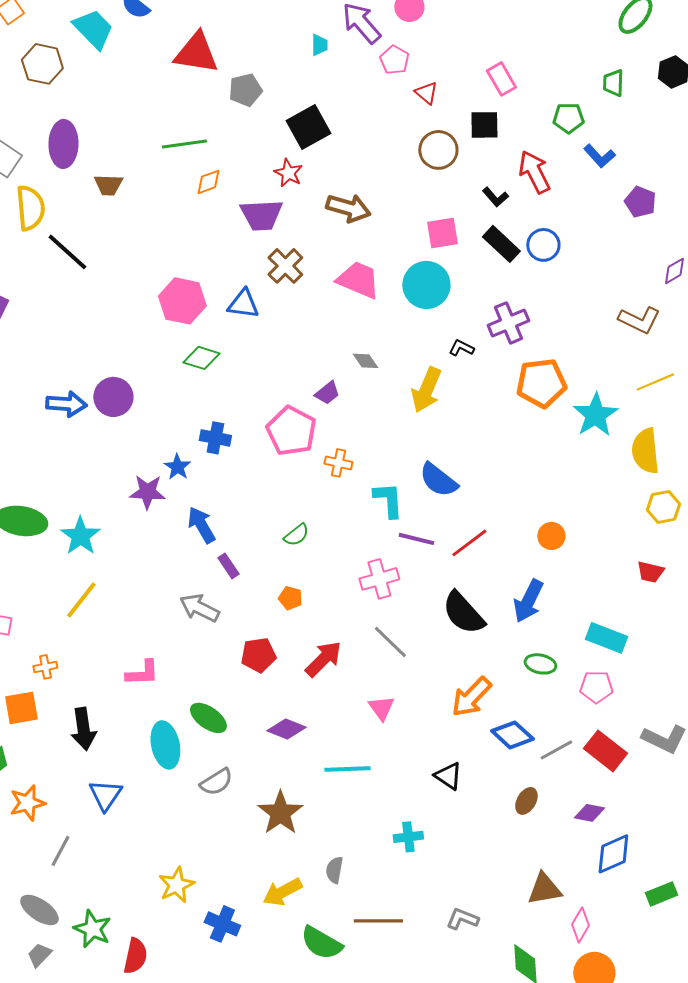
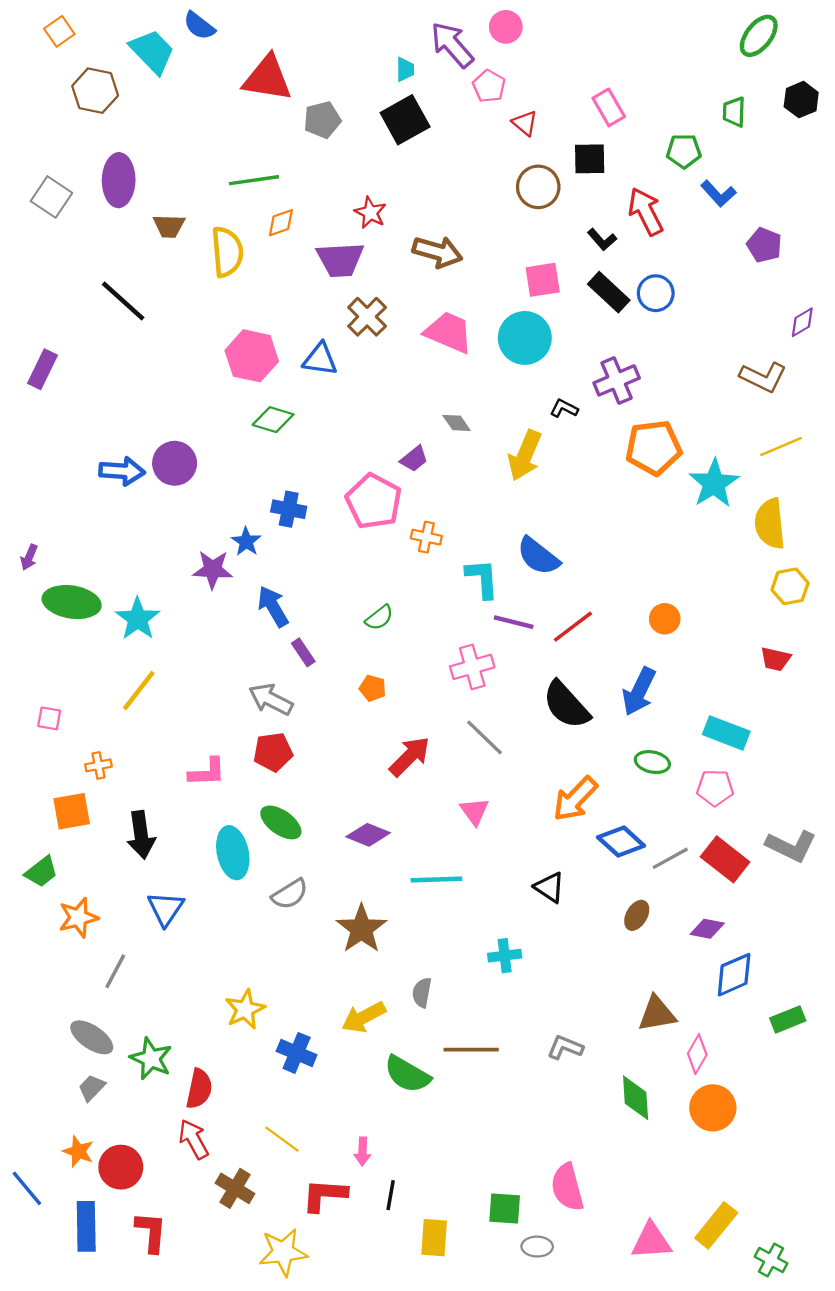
black square: (308, 127) -> (405, 120), moved
yellow semicircle: (30, 208) -> (227, 252), moved
red pentagon: (258, 655) -> (273, 752), moved

